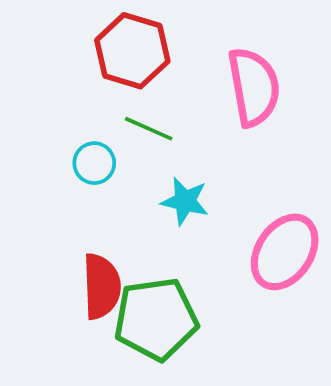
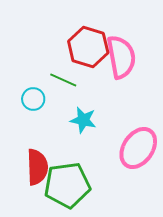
red hexagon: (132, 51) -> (88, 47), moved

